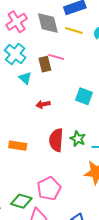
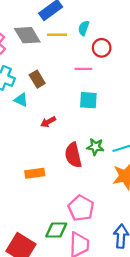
pink line: (56, 57) -> (83, 69), moved

